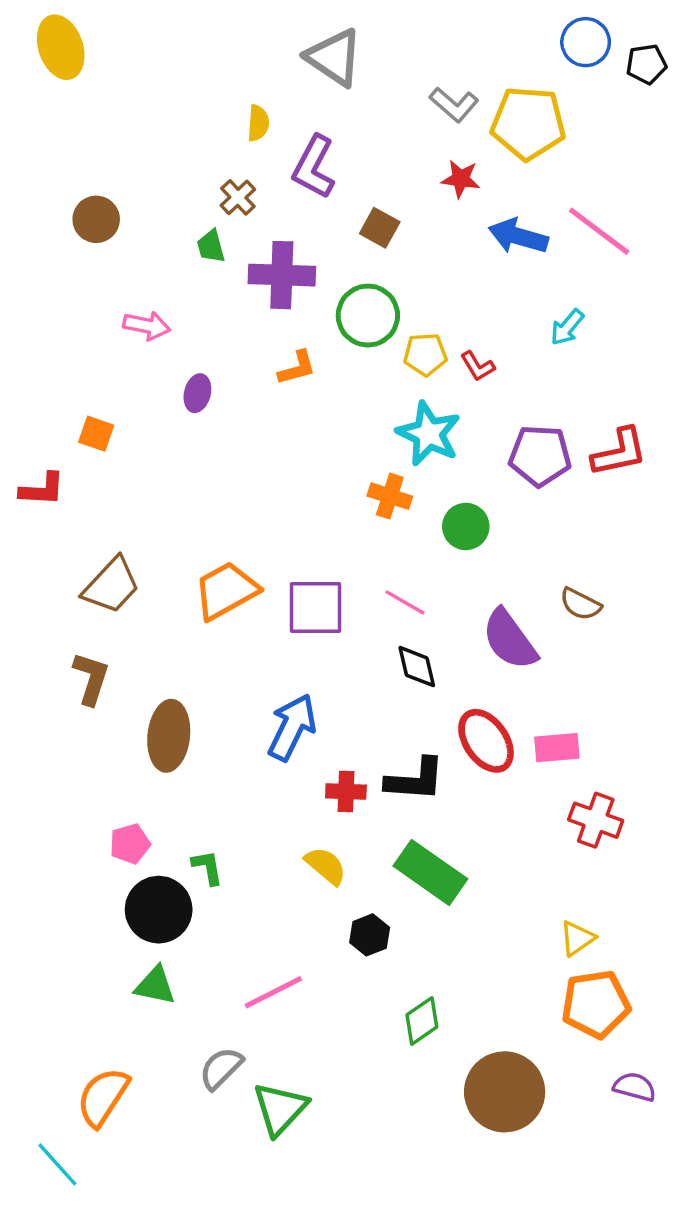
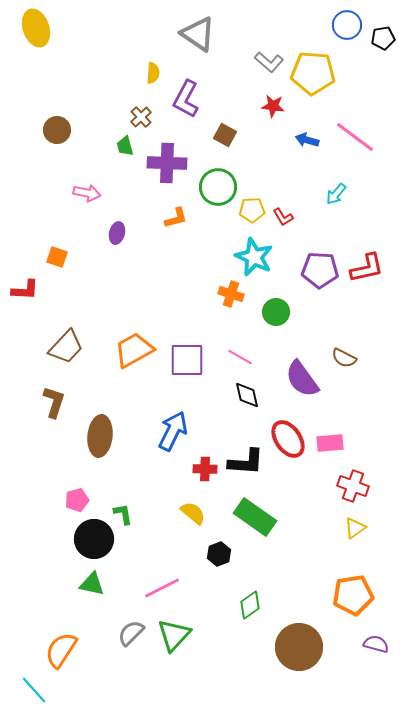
blue arrow: (518, 236) -> (307, 140), size x0.7
yellow triangle: (577, 938) -> (355, 528), moved
green triangle: (280, 1109) -> (174, 635), moved

